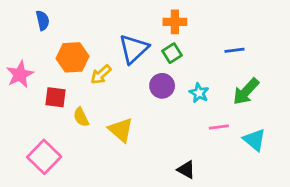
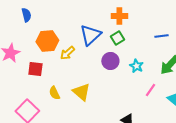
yellow semicircle: (81, 117) -> (54, 93), moved
pink line: (219, 127) -> (150, 90), turned -48

